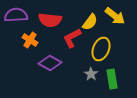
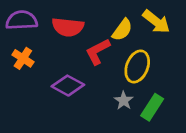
orange cross: (30, 40) -> (23, 58), moved
green rectangle: (112, 79) -> (152, 107), turned 42

